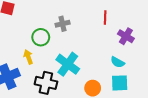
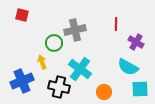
gray cross: (63, 24) -> (75, 30), size x1.5
cyan semicircle: (118, 62) -> (128, 67), size x1.5
cyan square: (120, 83) -> (140, 89), moved

